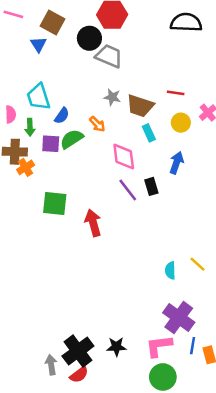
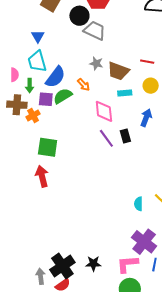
blue triangle: (39, 44) -> (38, 36), moved
blue semicircle: (62, 116) -> (55, 77), size x1.6
cyan rectangle: (149, 133) -> (125, 93), turned -72
orange cross: (26, 167) -> (33, 115), moved
red arrow: (93, 223) -> (42, 176), moved

